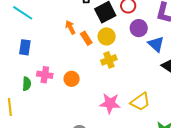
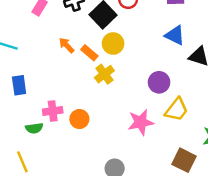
purple circle: (139, 28) -> (159, 82), moved
yellow cross: (109, 60) -> (104, 74), moved
orange circle: (72, 79) -> (79, 119), moved
green semicircle: (27, 84) -> (34, 128), turned 96

